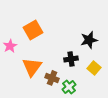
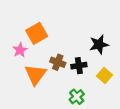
pink star: (10, 46) -> (20, 50), moved
brown cross: (52, 78) -> (58, 62), moved

